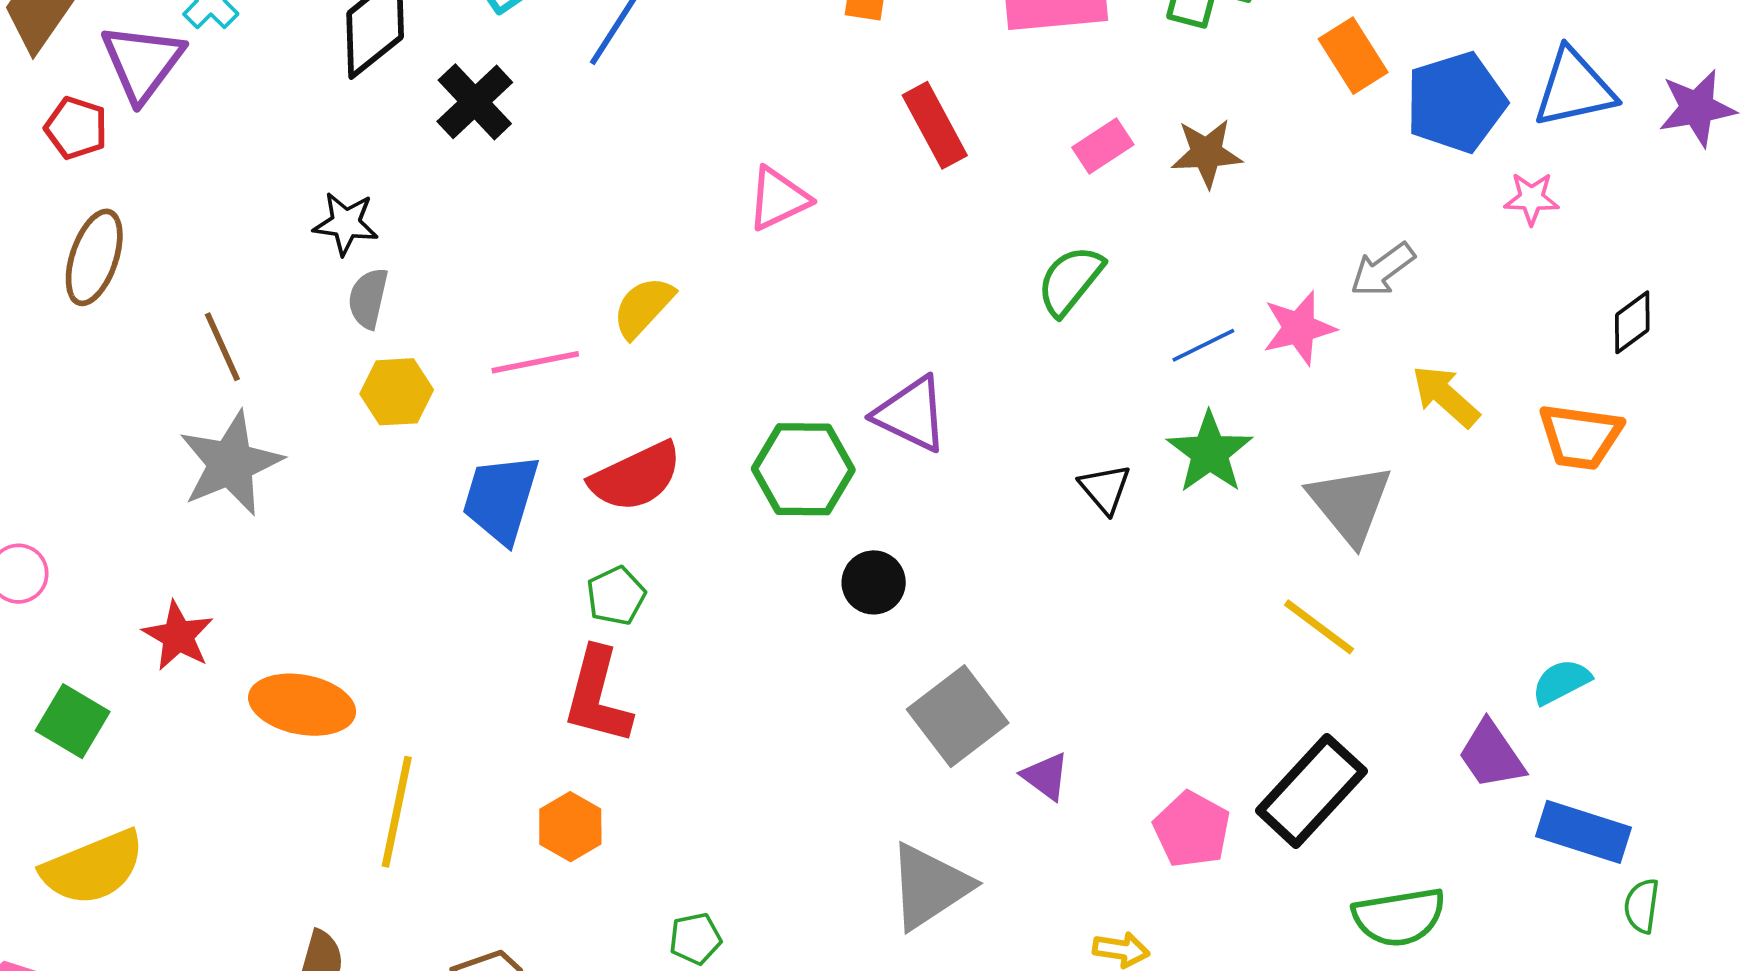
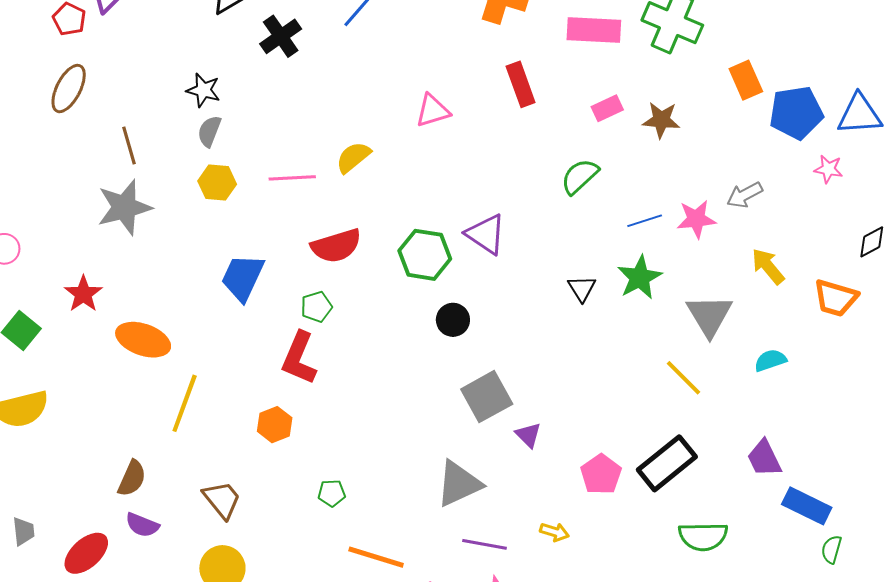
blue trapezoid: (501, 499) -> (243, 277), moved
cyan semicircle: (1561, 682) -> (770, 360), moved

